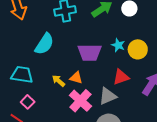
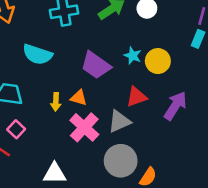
cyan semicircle: (44, 44) -> (37, 54), turned 75
purple trapezoid: (90, 53) -> (96, 65), turned 35
yellow arrow: (58, 81) -> (56, 102), turned -128

